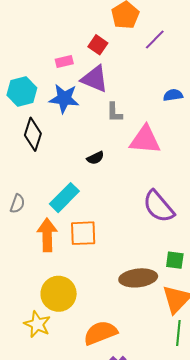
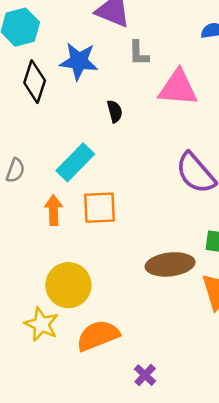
blue star: (64, 99) -> (79, 61), moved
black semicircle: (95, 158) -> (115, 111), turned -78
orange arrow: (47, 235) -> (54, 210), size x0.7
orange semicircle: (100, 333) -> (98, 335), moved

